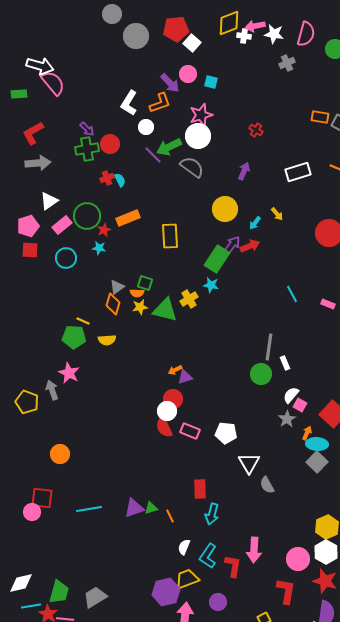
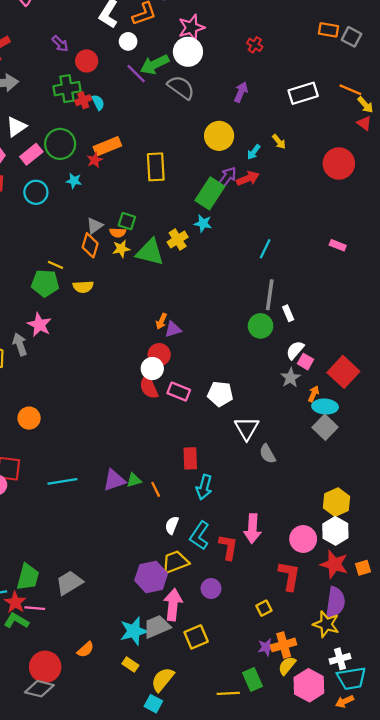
green cross: (87, 149) -> (67, 89), moved
red star: (104, 230) -> (95, 160), moved
cyan line: (292, 294) -> (265, 249), moved, turned 54
orange arrow: (175, 370) -> (161, 321), turned -40

